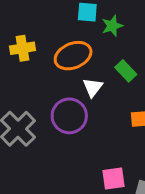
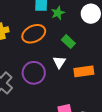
white triangle: (93, 87) -> (59, 62), moved

